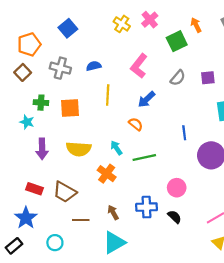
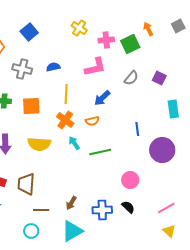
pink cross: (150, 20) -> (106, 40), moved, turned 35
pink L-shape: (139, 66) -> (95, 67), turned -140
purple square: (208, 78) -> (159, 78), turned 32
orange semicircle: (136, 124) -> (92, 121), turned 128
orange cross: (107, 174) -> (65, 120), moved
brown trapezoid: (65, 192) -> (26, 184), turned 65
blue cross: (147, 207) -> (102, 210), moved
brown arrow: (113, 212) -> (71, 203), turned -120
cyan circle: (55, 243) -> (31, 231), moved

